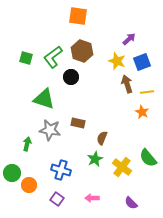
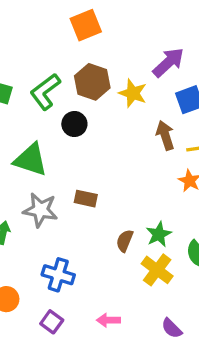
orange square: (78, 16) -> (86, 25), turned -30
purple arrow: (129, 39) -> (168, 62), size x1.5
yellow star: (117, 61) -> (133, 93), moved
brown semicircle: (102, 138) -> (125, 241), moved
green star: (95, 159) -> (159, 234), moved

